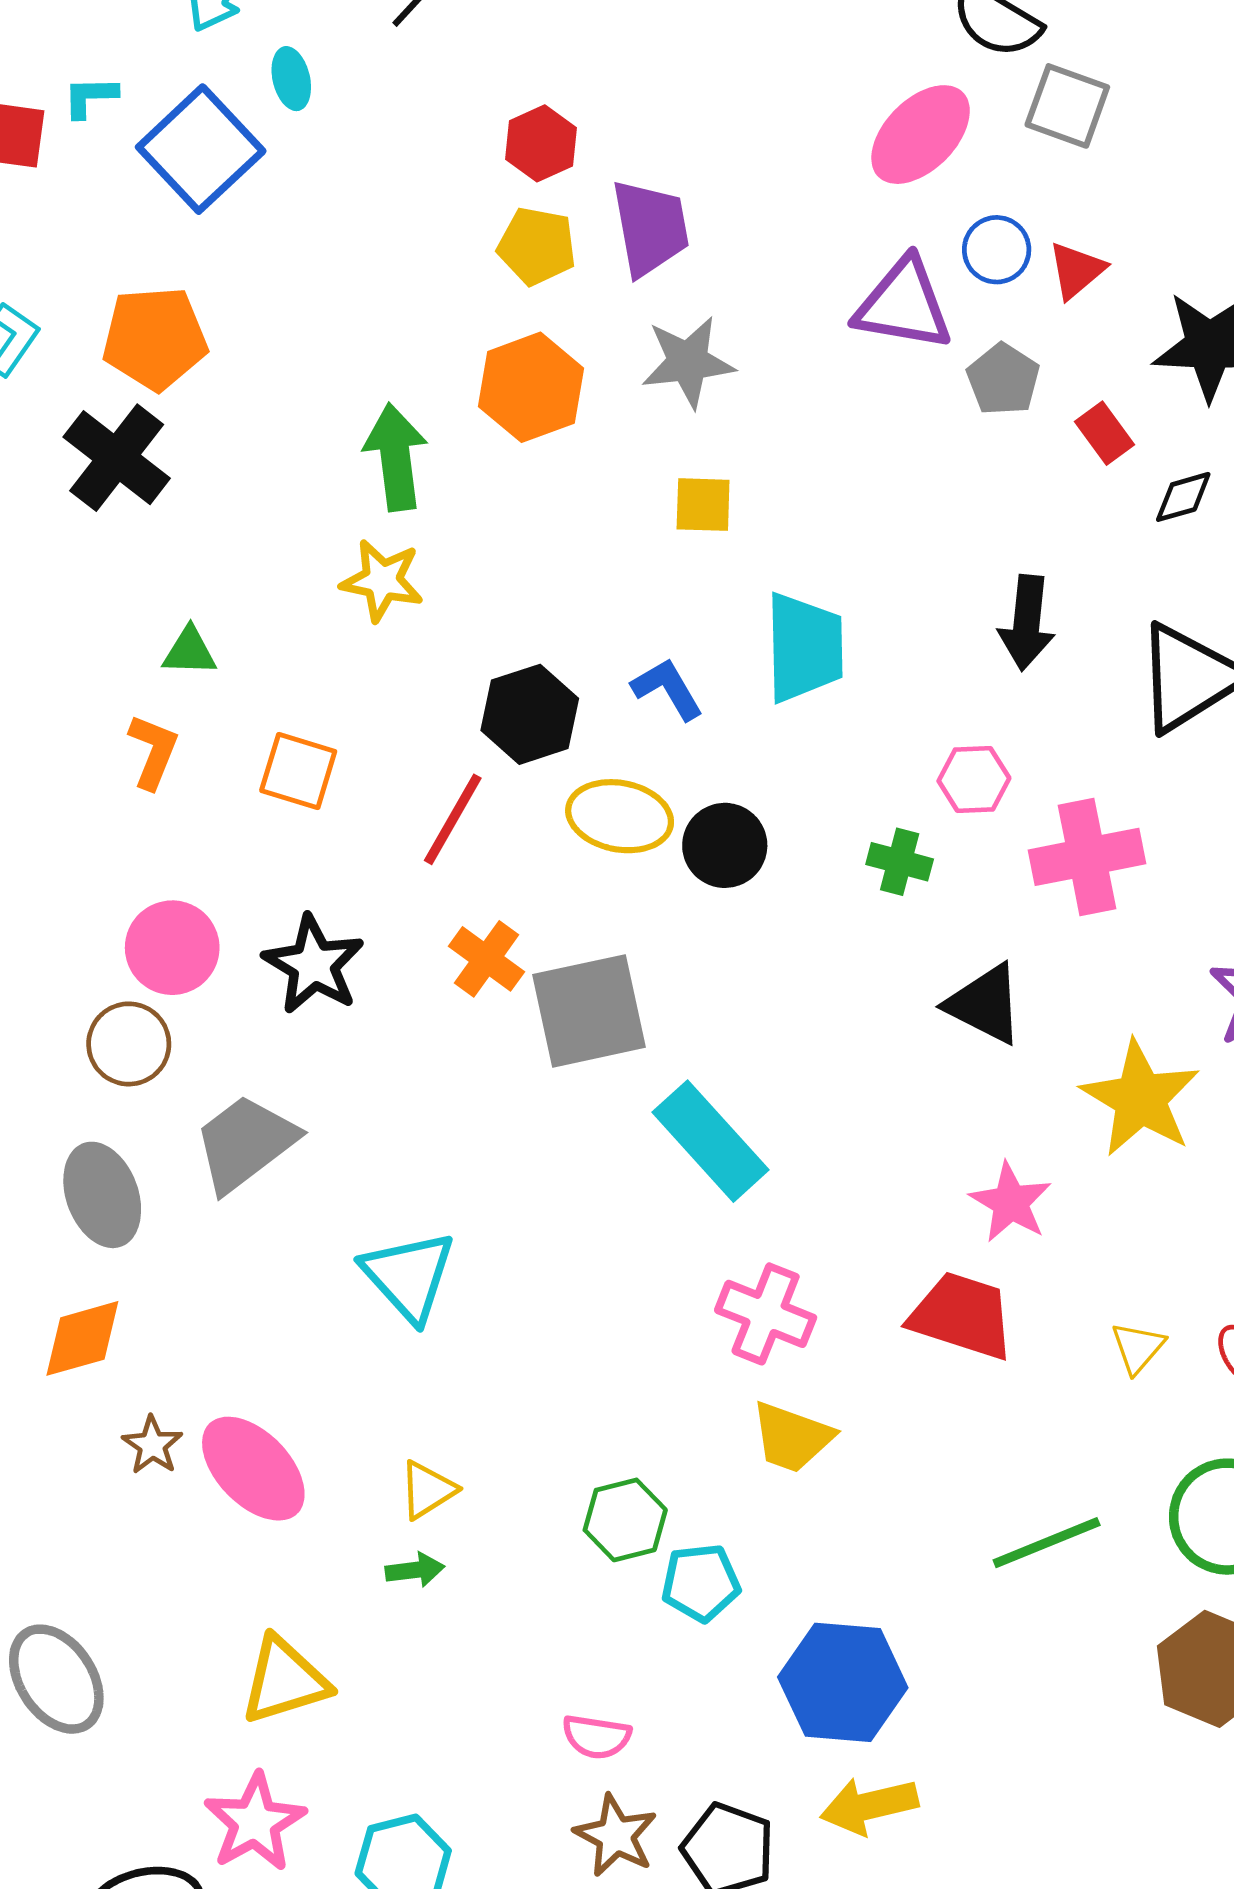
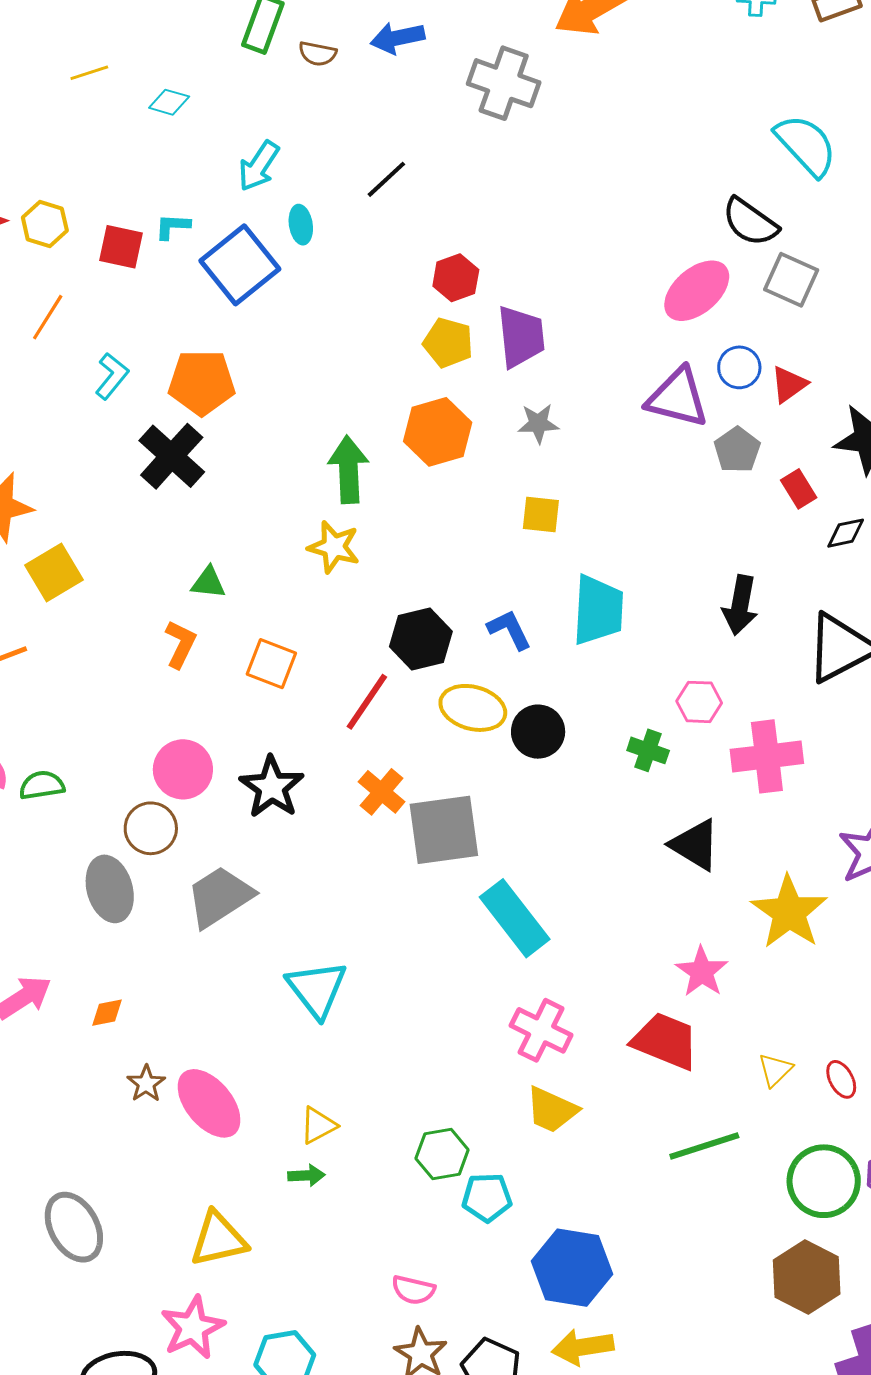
gray star: (688, 362) -> (538, 423), size x0.7
gray ellipse: (102, 1195) -> (110, 889), moved
orange diamond: (82, 1338) -> (107, 1013), size x0.6
green line: (1047, 1543) -> (704, 1146), moved

